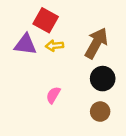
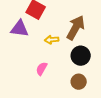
yellow arrow: (54, 46) -> (52, 40), moved

